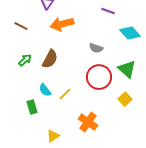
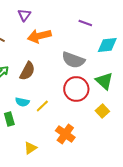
cyan diamond: (130, 33) -> (107, 45), turned -55
gray semicircle: (96, 48) -> (73, 60), size x1.6
cyan semicircle: (45, 90) -> (22, 102), turned -40

